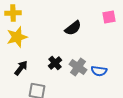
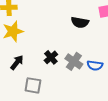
black semicircle: (73, 28) -> (80, 22), moved, turned 48

